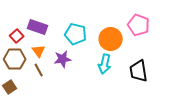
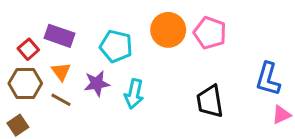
orange circle: (111, 39) -> (168, 30), moved
cyan arrow: (105, 64) -> (134, 94), moved
brown line: (39, 70) -> (61, 100), turned -32

